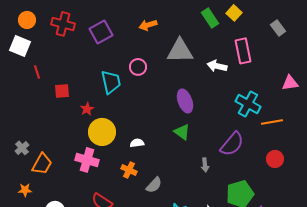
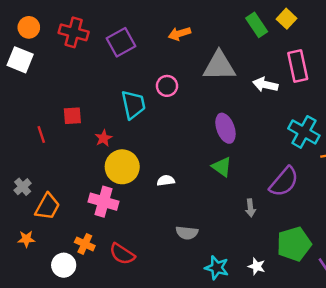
red line: (37, 72) -> (41, 134), moved
orange cross: (129, 170) -> (85, 244), moved
gray semicircle: (154, 185) -> (187, 233), turned 54

